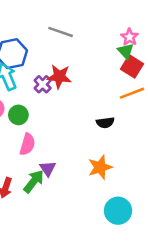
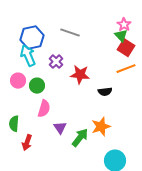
gray line: (61, 32) -> (70, 33), moved
red star: (59, 77) -> (80, 75), moved
green arrow: (34, 181) -> (80, 138), moved

